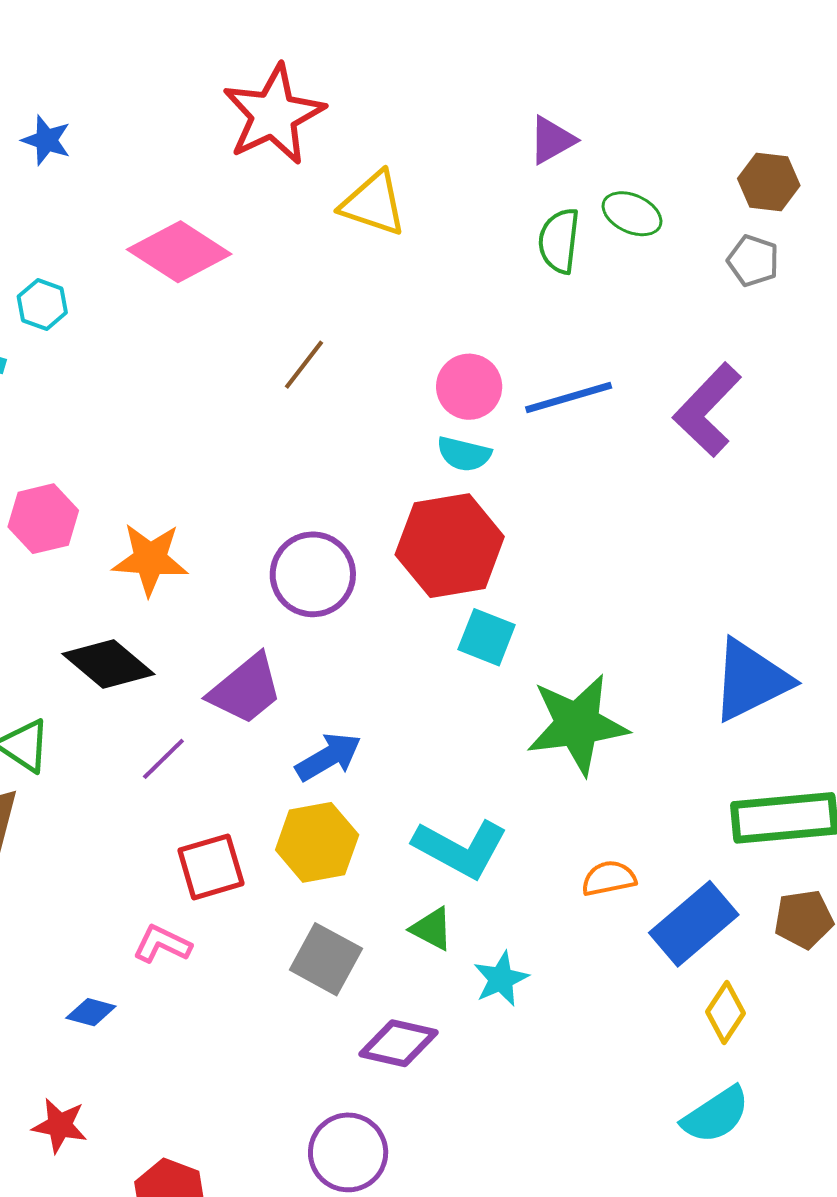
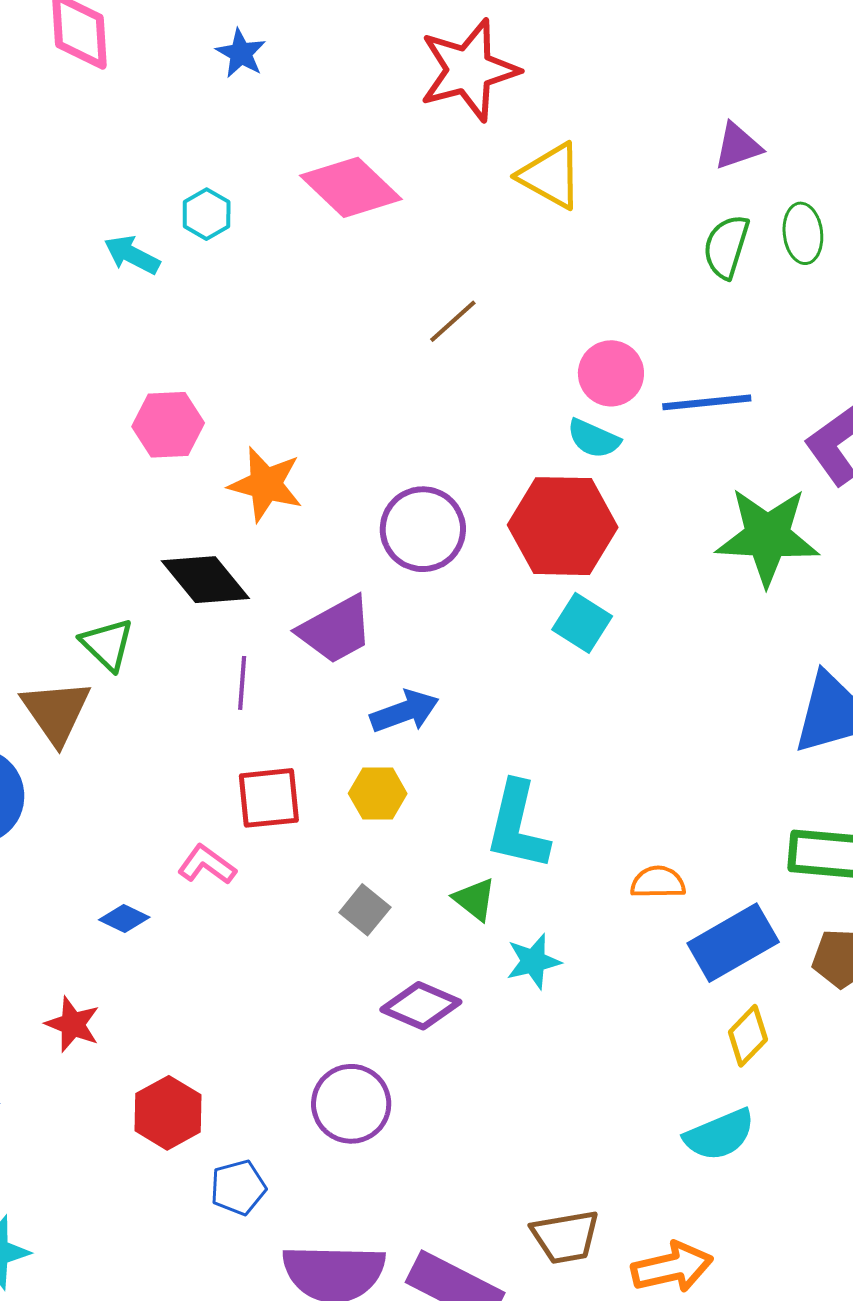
green ellipse: (632, 214) -> (803, 233), turned 48
green star: (577, 724) -> (767, 536), moved
purple line: (163, 759) -> (242, 683), turned -52
yellow hexagon: (317, 842) -> (378, 793), size x0.7
cyan L-shape: (460, 848) -> (518, 826), turned 64
gray square: (326, 959) -> (365, 910), size x0.7

